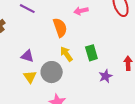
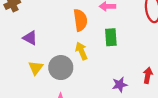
green rectangle: (91, 53) -> (111, 37), moved
purple triangle: (27, 56) -> (30, 38), moved

